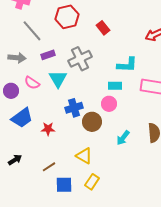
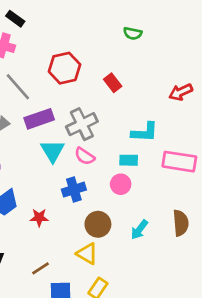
purple rectangle: (48, 55) -> (39, 119), size x1.5
pink semicircle: (32, 83) -> (85, 156), moved
brown circle: (92, 122) -> (98, 224), moved

